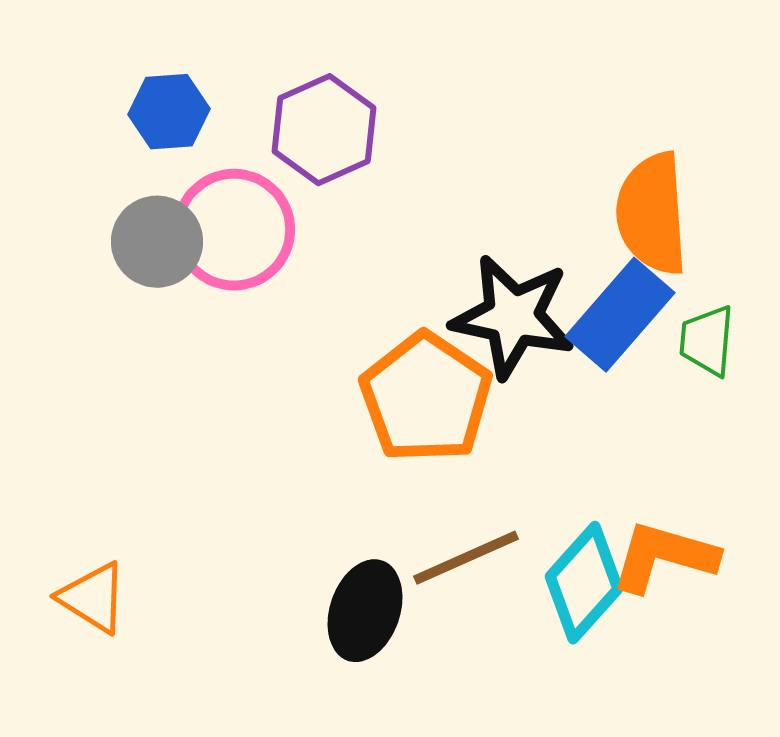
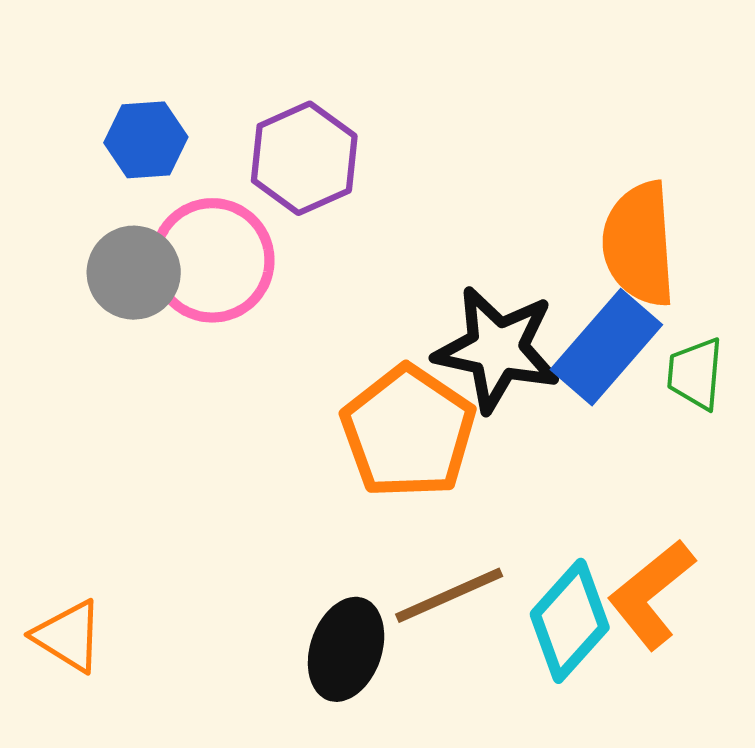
orange L-shape: (664, 557) -> (651, 594), turned -55

